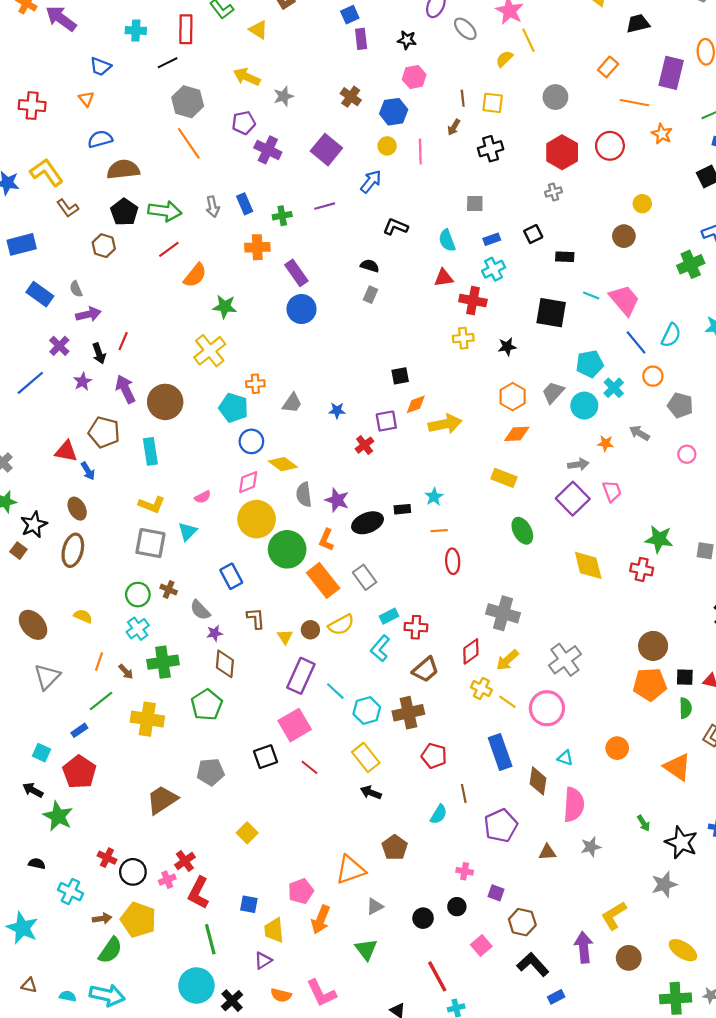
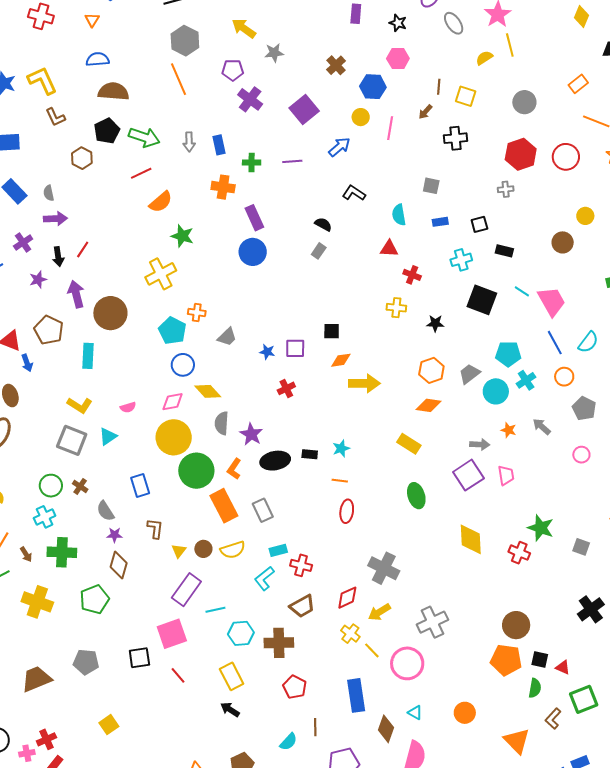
cyan cross: (494, 269) -> (461, 260), moved
red cross: (473, 301) -> (412, 275), size x0.7
purple square: (386, 421) -> (295, 348), moved
cyan line: (335, 691) -> (215, 610), turned -66

